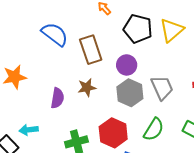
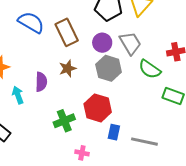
gray trapezoid: (162, 88) -> (130, 43), moved
green semicircle: (154, 129) -> (150, 69), moved, turned 100
cyan arrow: (29, 130) -> (18, 95), moved, turned 84

